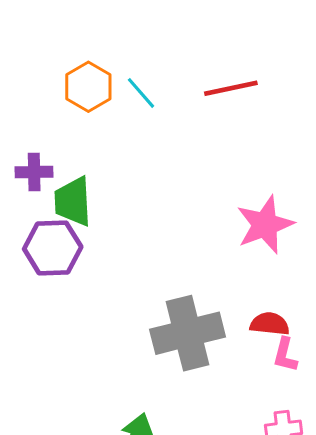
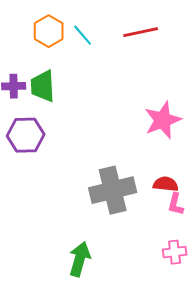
green trapezoid: (73, 201) -> (43, 86), moved

